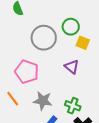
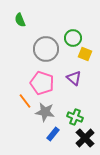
pink pentagon: (27, 72) -> (42, 83), moved
orange line: (13, 99) -> (25, 101), moved

